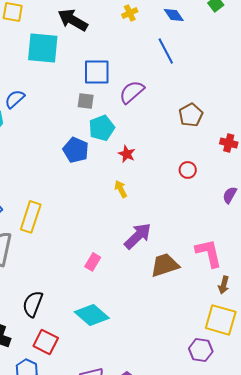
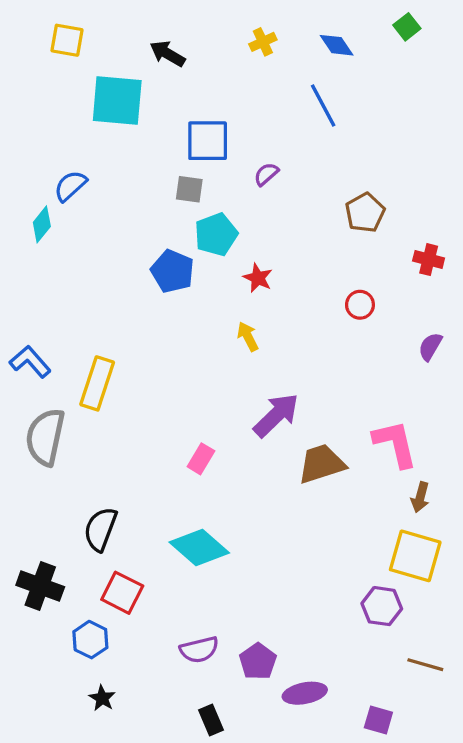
black arrow: (73, 20) -> (167, 54), size x0.7
purple semicircle: (132, 92) -> (266, 174), size x0.6

